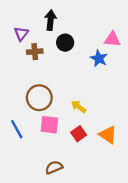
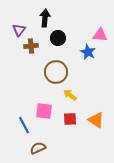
brown circle: (39, 98) -> (56, 72), moved
blue line: (17, 129) -> (24, 125), moved
red square: (79, 134) -> (70, 119), turned 32
brown semicircle: (54, 167) -> (38, 148), moved

